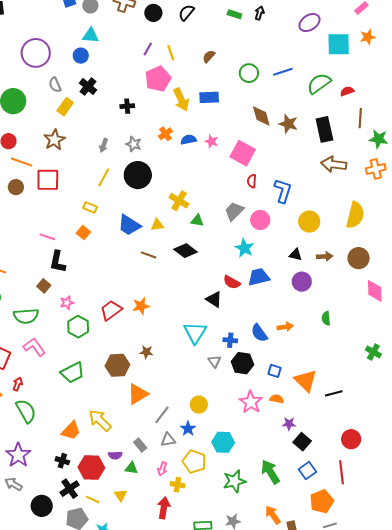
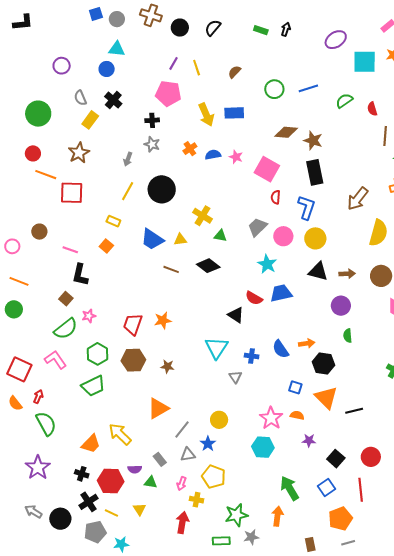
purple circle: (36, 53) -> (62, 66), size x0.6
pink pentagon: (158, 79) -> (168, 93), moved, turned 30
green semicircle: (319, 83) -> (344, 101), size x0.7
red semicircle: (347, 91) -> (372, 109), turned -88
brown diamond: (261, 116) -> (286, 132), turned -70
black rectangle: (324, 129) -> (315, 172), moved
gray star: (134, 144) -> (152, 144), moved
brown arrow: (334, 164) -> (358, 199), moved, turned -60
brown circle: (16, 187) -> (39, 232), moved
yellow circle: (309, 222) -> (315, 238), moved
black triangle: (296, 255) -> (318, 271), size x1.5
purple circle: (302, 282) -> (341, 306), moved
red trapezoid: (111, 310) -> (133, 324), turned -35
green semicircle: (26, 316) -> (66, 329), moved, turned -35
green hexagon: (78, 327) -> (98, 354), moved
black hexagon: (242, 363) -> (323, 364), moved
brown hexagon: (117, 365) -> (133, 360), moved
cyan hexagon: (223, 442) -> (263, 447), moved
black square: (302, 442) -> (336, 459), moved
green star: (234, 481) -> (236, 515), moved
gray arrow: (13, 484) -> (33, 511), moved
orange arrow: (273, 515) -> (277, 516), moved, turned 42

